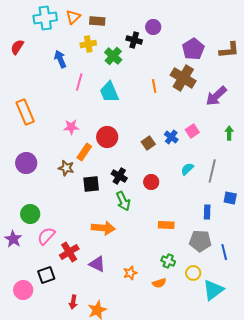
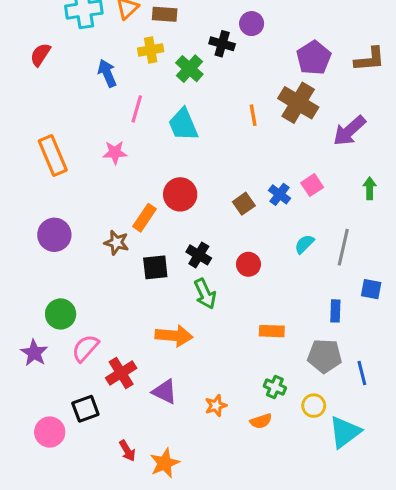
pink star: (71, 127) -> (115, 152), moved
red arrow: (73, 302) -> (127, 451), turned -40

